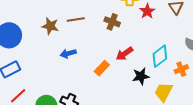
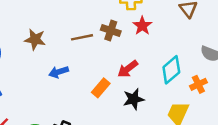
red star: (147, 11) -> (142, 26), moved
brown line: (76, 19) -> (82, 37), moved
black star: (141, 76) -> (134, 99), moved

